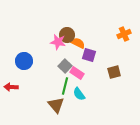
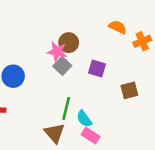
orange semicircle: (78, 43) -> (118, 27), moved
gray square: (65, 66) -> (62, 66), moved
pink rectangle: (77, 73) -> (91, 136), moved

